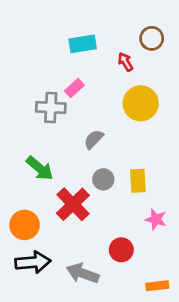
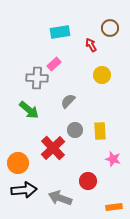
yellow circle: (141, 103) -> (102, 75), size x0.7
green arrow: (40, 168) -> (29, 110), moved

